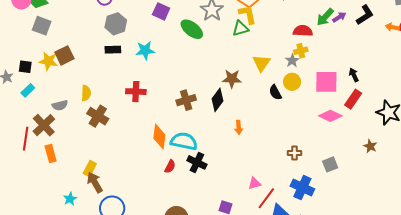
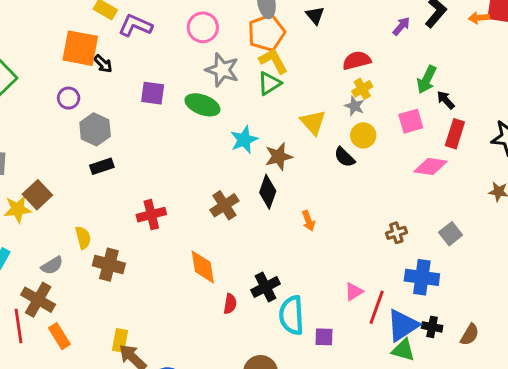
green arrow: (325, 17) -> (427, 79), moved
cyan star: (145, 50) -> (244, 140), moved
pink square: (326, 82) -> (411, 121), size x0.7
cyan semicircle: (184, 141) -> (292, 315), moved, turned -88
black cross: (197, 162) -> (266, 287), turned -36

